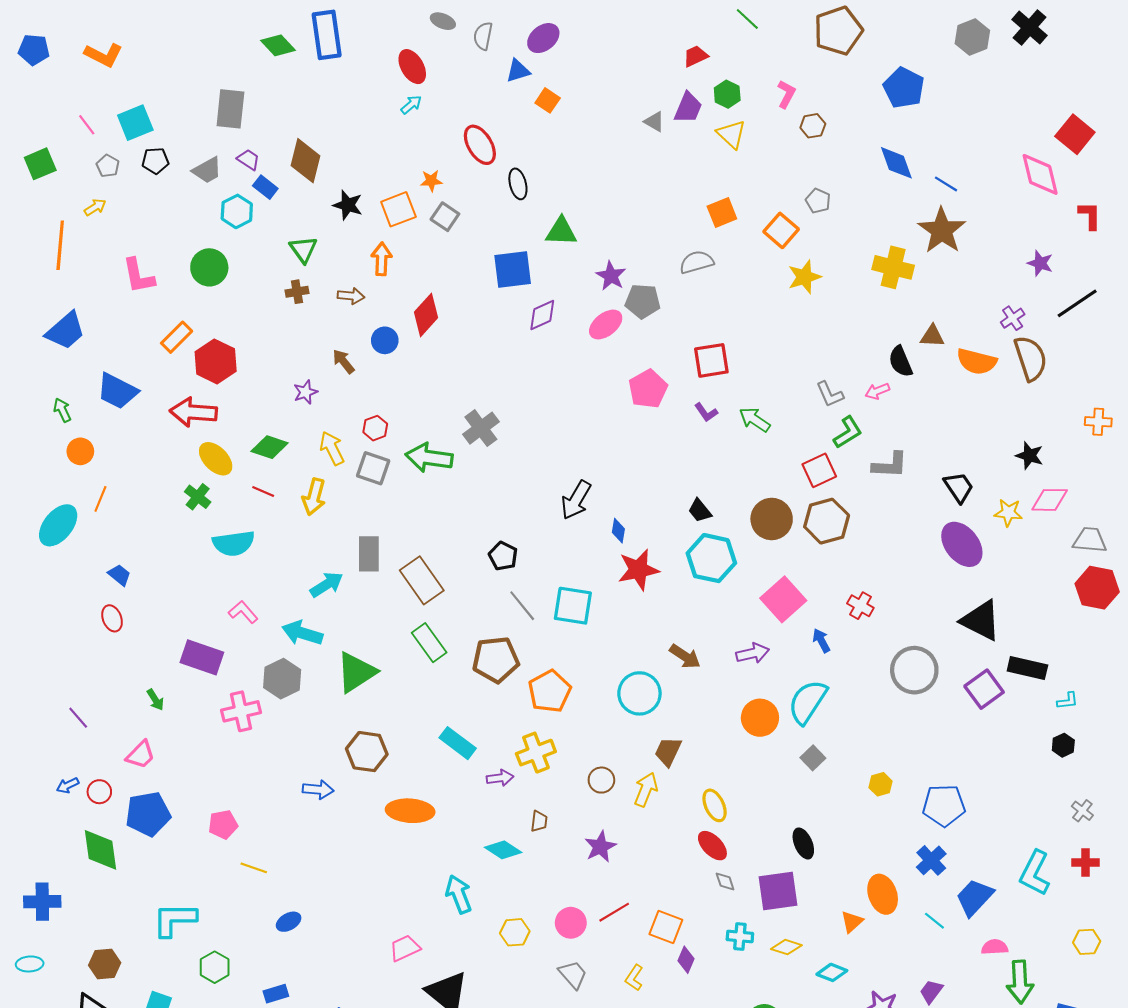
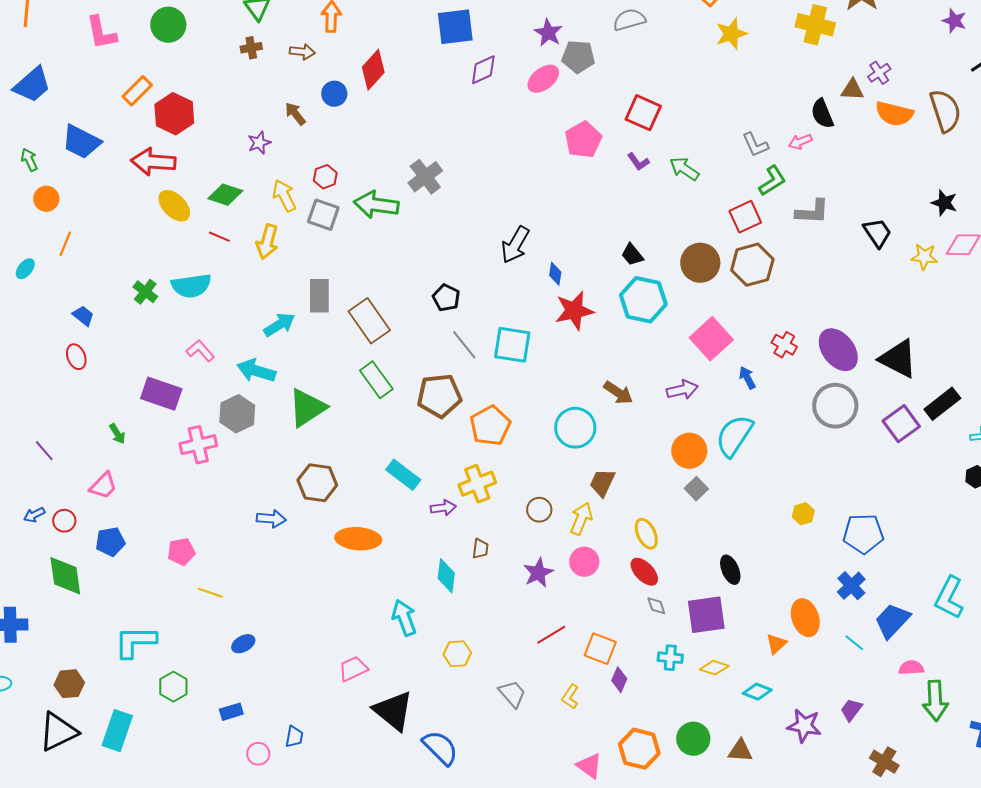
purple cross: (1013, 318) -> (879, 73), moved
red square: (711, 360) -> (643, 113), turned 33
green cross: (198, 497) -> (145, 292), moved
cyan ellipse: (58, 525) -> (25, 269), size x0.5
purple ellipse: (962, 544) -> (838, 350), moved
black rectangle: (1027, 668) -> (942, 404), turned -51
gray square: (813, 758) -> (696, 489), moved
blue pentagon: (148, 814) -> (110, 542), size x0.7
cyan diamond: (503, 850) -> (446, 576), turned 64
pink circle: (571, 923) -> (584, 562), moved

